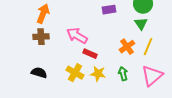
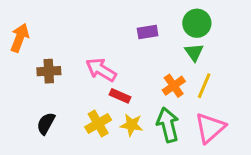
orange arrow: (43, 14) -> (20, 38), moved
black semicircle: (39, 73) -> (46, 123), turned -77
yellow cross: (75, 73) -> (98, 123), turned 30
green arrow: (123, 74) -> (168, 125), size x1.6

